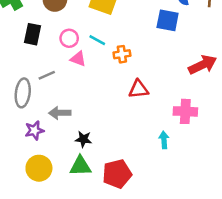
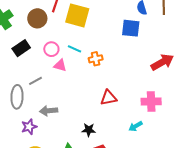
black rectangle: (32, 34) -> (21, 48), turned 48
red triangle: (139, 89) -> (109, 98), moved
black star: (83, 139) -> (89, 130), moved
cyan arrow: (164, 140) -> (136, 126), turned -112

